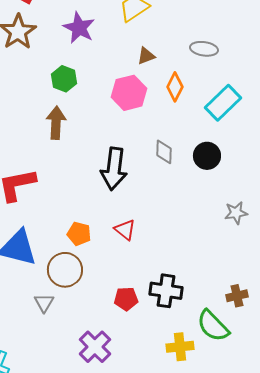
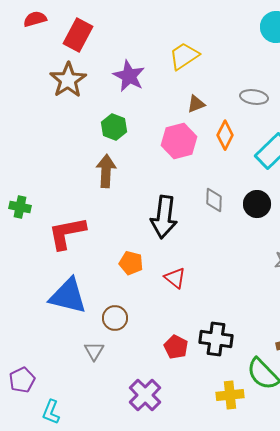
orange pentagon: (79, 234) -> (131, 263), moved
brown circle: (65, 270) -> (115, 318), size x0.7
red pentagon: (126, 299) -> (176, 347), turned 30

